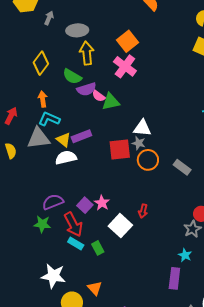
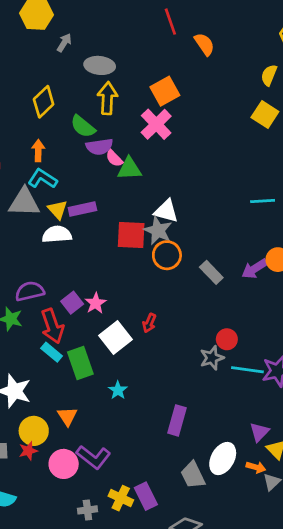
gray star: (139, 143) -> (158, 231), size x1.5
green rectangle: (98, 248) -> (80, 363), size x1.6
cyan star: (185, 255) -> (118, 390), moved

